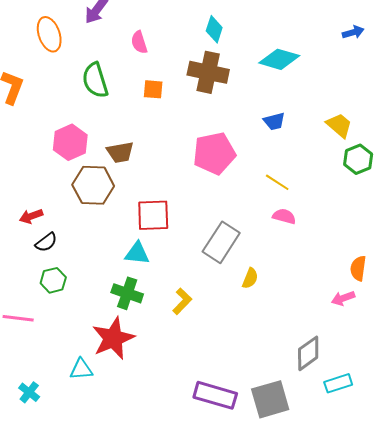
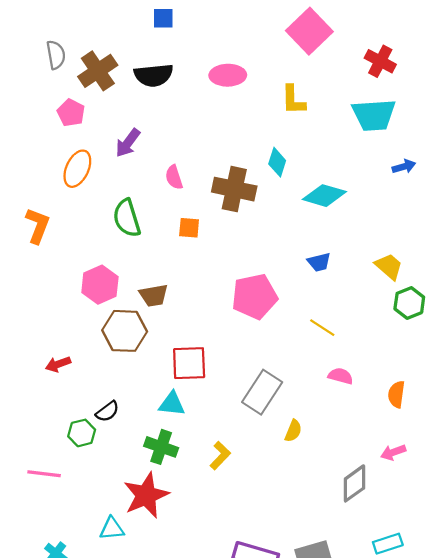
cyan diamond: (214, 29) -> (277, 162), moved
orange ellipse: (49, 34) -> (77, 169), turned 44
brown cross: (208, 72) -> (234, 189), moved
pink semicircle: (284, 216) -> (341, 376), moved
black semicircle: (46, 242) -> (107, 411), moved
orange semicircle: (358, 268) -> (396, 394), moved
gray diamond: (308, 353) -> (355, 483), moved

